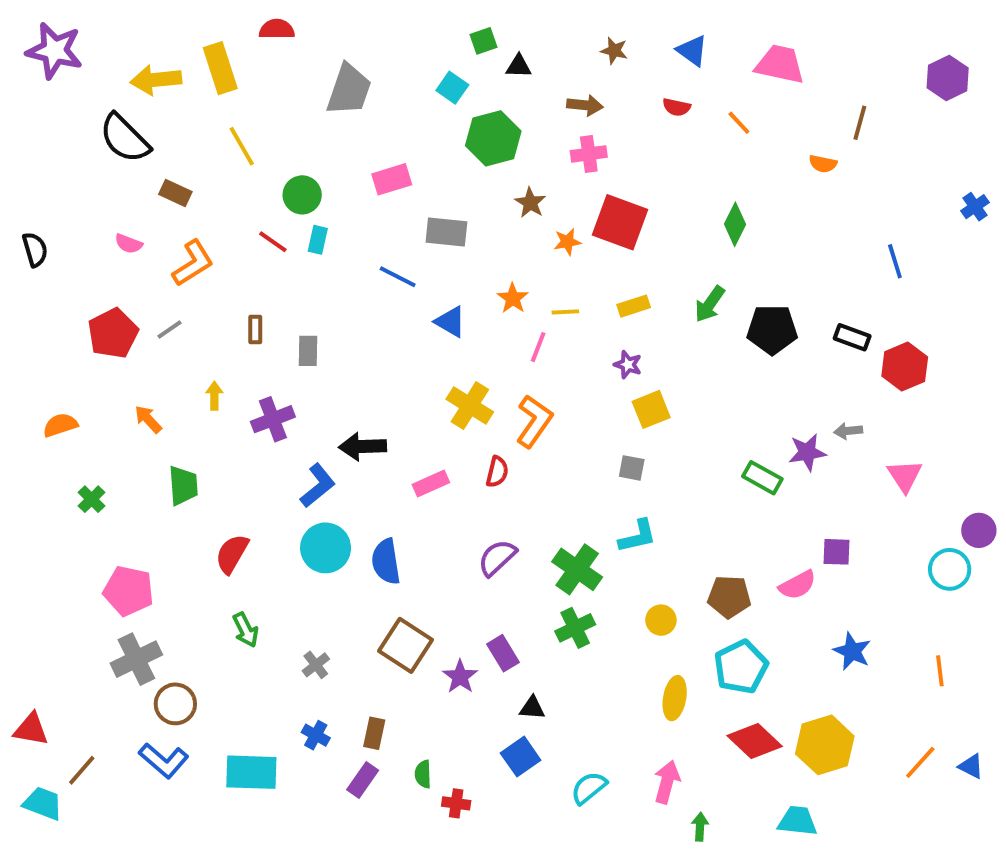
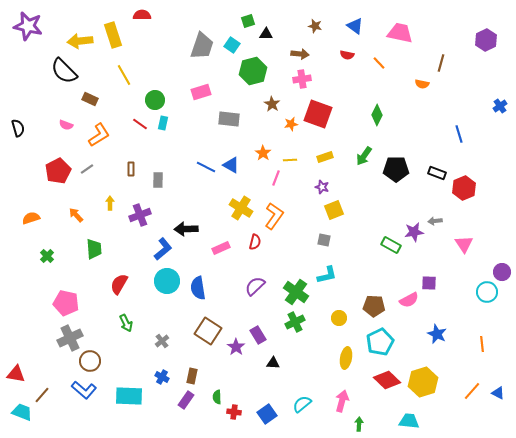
gray trapezoid: (349, 90) -> (202, 46), moved
blue line: (398, 277) -> (206, 167), moved
blue square: (521, 757) -> (267, 414), moved

